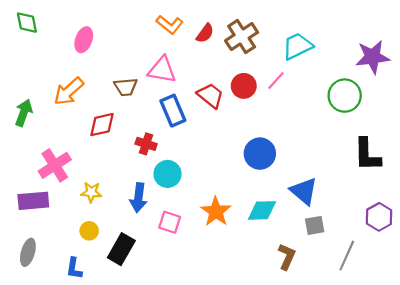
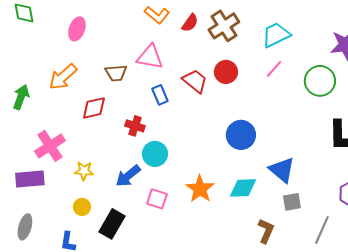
pink line: (276, 81) -> (274, 69), moved
blue rectangle: (173, 111) -> (160, 95), size x0.7
blue arrow: (139, 198) -> (128, 176), turned 44

